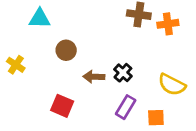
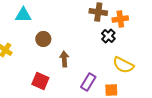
black cross: (123, 73) -> (108, 36), moved
brown arrow: (94, 77) -> (64, 59), turned 84

